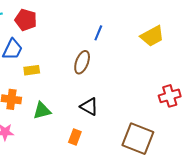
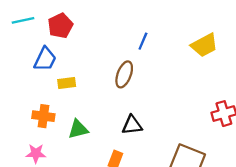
red pentagon: (26, 20) -> (60, 26), turned 30
black triangle: (89, 107) -> (132, 125), turned -36

